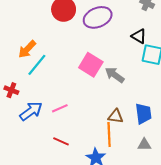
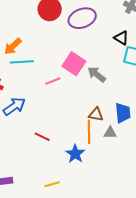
cyan line: (37, 65) -> (22, 62), turned 45
pink line: (60, 108) -> (53, 81), moved
gray triangle: (144, 145) -> (110, 133), moved

